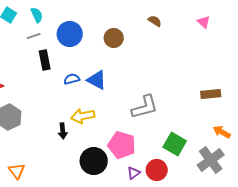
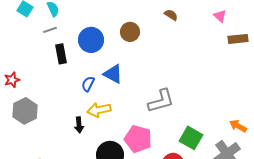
blue circle: (70, 34) -> (91, 40), moved
blue semicircle: (72, 79) -> (88, 84), moved, turned -49
brown rectangle: (211, 94) -> (238, 39), moved

